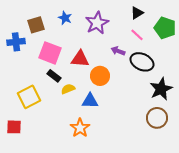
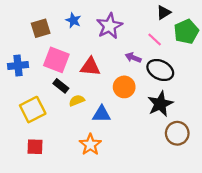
black triangle: (137, 13) -> (164, 12), moved
green pentagon: (165, 28) -> (186, 32), turned 30
blue cross: (16, 42) -> (18, 65), moved
orange circle: (100, 76) -> (124, 87), moved
black star: (161, 89) -> (160, 104), moved
red square: (14, 127) -> (35, 147), moved

